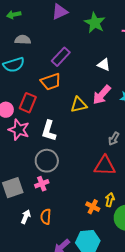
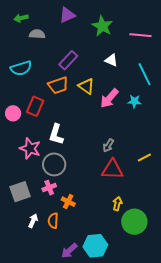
gray semicircle: (23, 40) -> (37, 34), moved
white triangle: (104, 65) -> (111, 60), moved
yellow triangle: (79, 105) -> (86, 86), moved, turned 48
pink star: (19, 130) -> (30, 148), moved
gray arrow: (114, 139) -> (108, 145), moved
orange cross: (93, 207) -> (68, 202), moved

